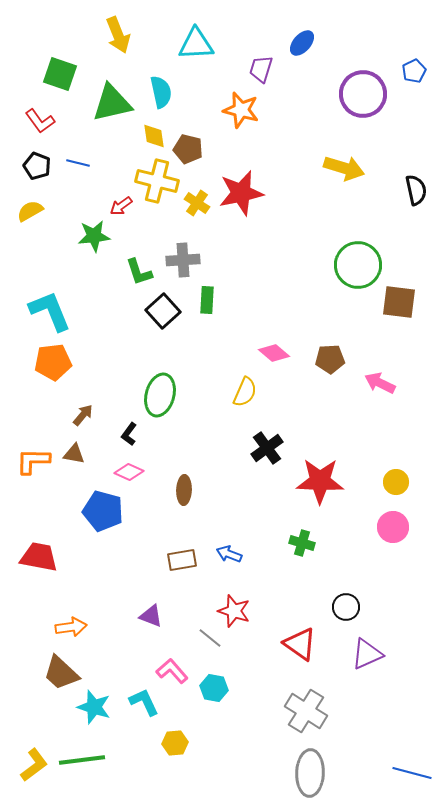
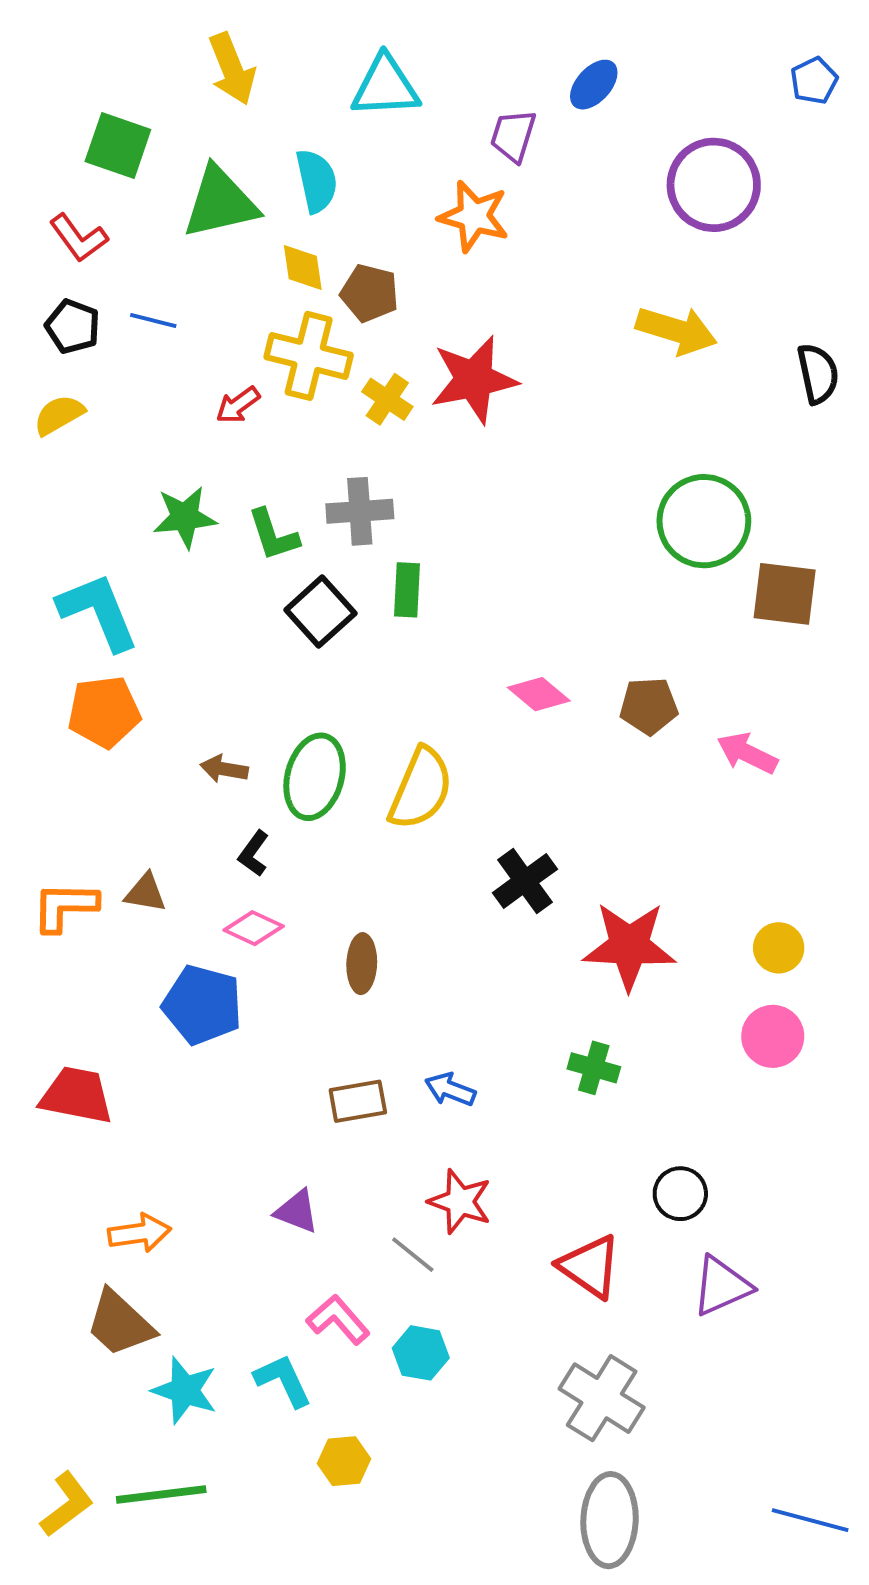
blue pentagon: (414, 71) -> (814, 81), moved
green star: (94, 236) -> (185, 517), moved
yellow semicircle: (245, 392) -> (421, 789), moved, size x1.4
brown arrow: (83, 415) -> (224, 769), moved, turned -120

